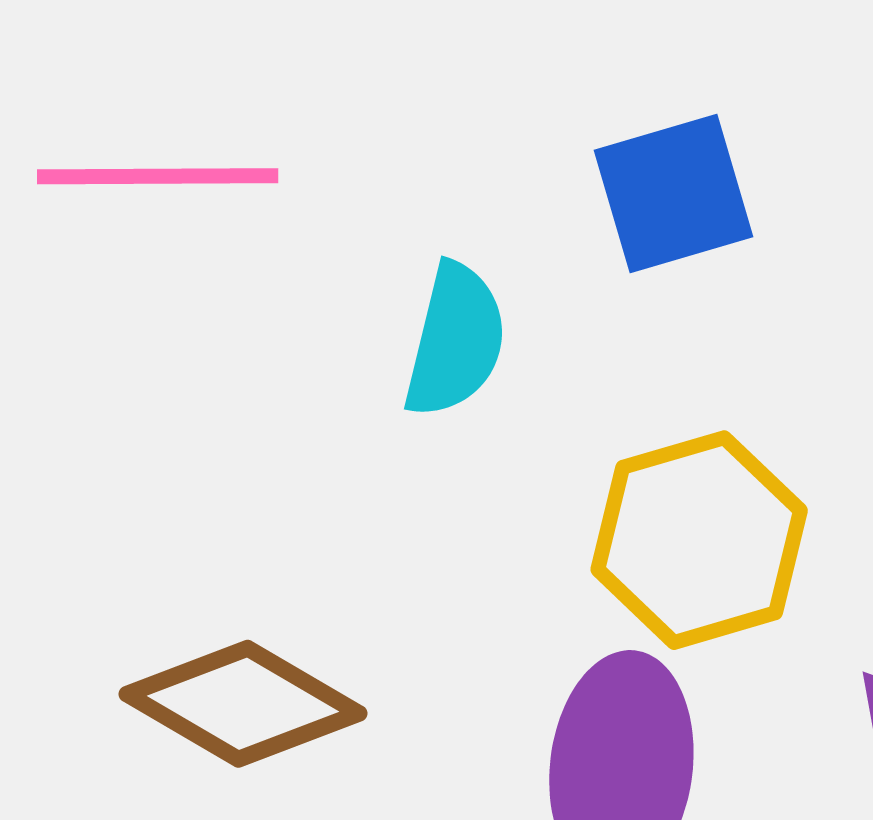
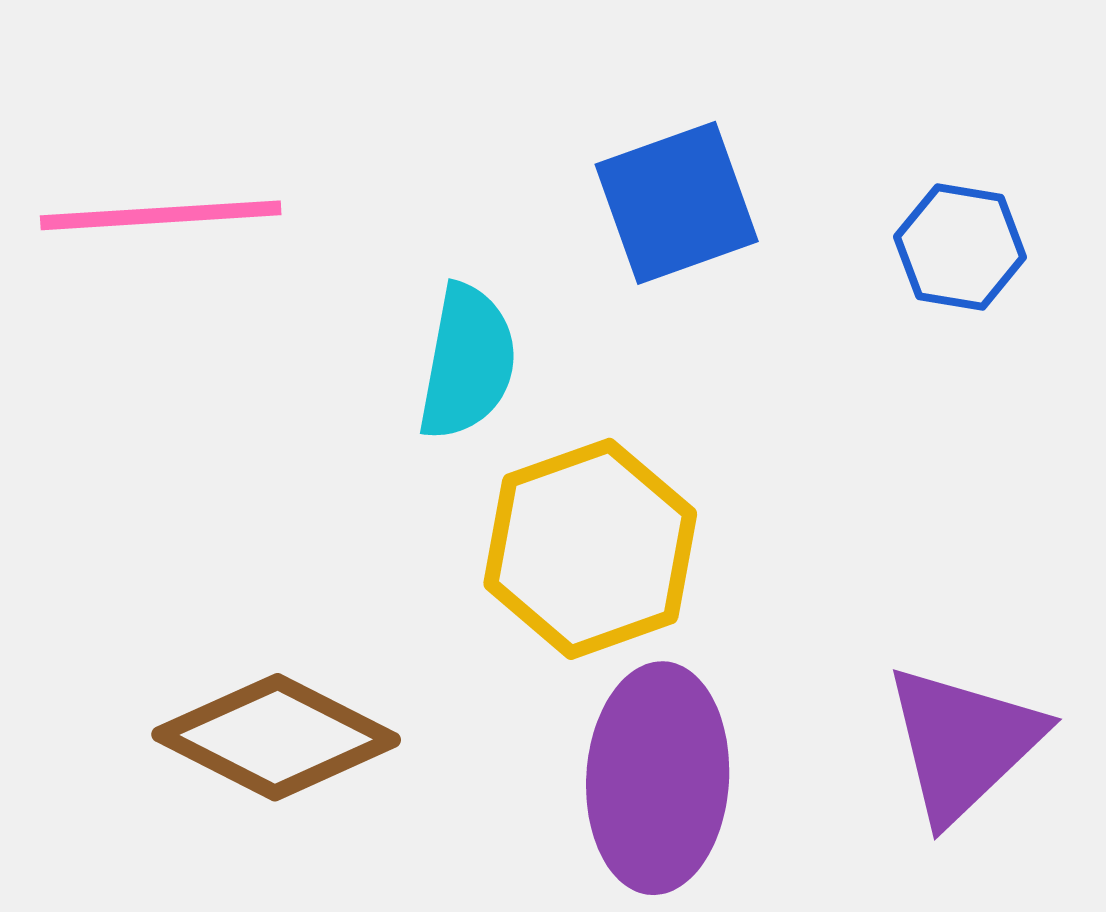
yellow hexagon: (699, 540) -> (590, 549), moved

